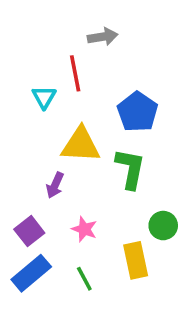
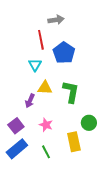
cyan triangle: (44, 97) -> (35, 65), moved
blue pentagon: (138, 112) -> (64, 53), moved
yellow triangle: (81, 145) -> (45, 88), moved, size x0.7

